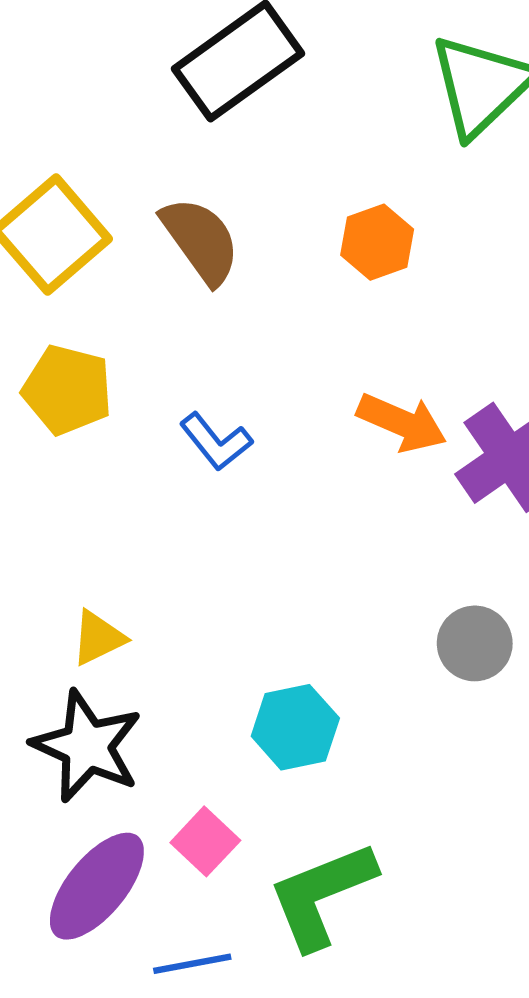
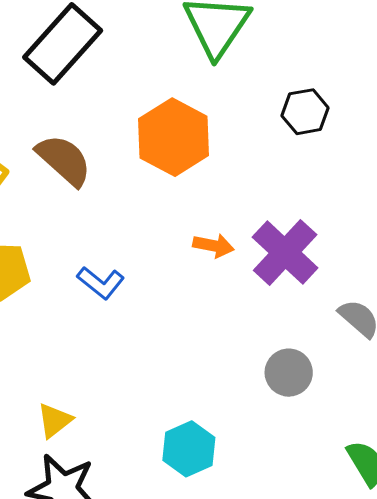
orange hexagon: (377, 242) -> (174, 137), size x1.6
orange arrow: (402, 423) -> (213, 246), size x0.7

